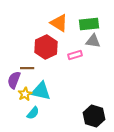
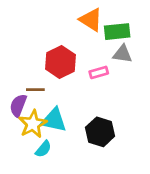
orange triangle: (59, 23) -> (91, 20), moved
yellow star: (25, 94) -> (33, 124), size x1.5
black hexagon: (94, 116) -> (100, 132), moved

